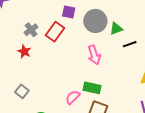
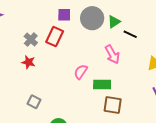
black line: (130, 44) -> (130, 34), turned 56
pink arrow: (94, 55) -> (112, 54), moved
pink semicircle: (73, 97) -> (81, 72), moved

